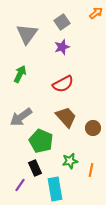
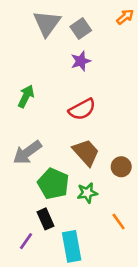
gray triangle: (27, 34) -> (47, 23), moved
green star: (70, 161) -> (87, 193), moved
orange line: (91, 170) -> (119, 222), turned -48

